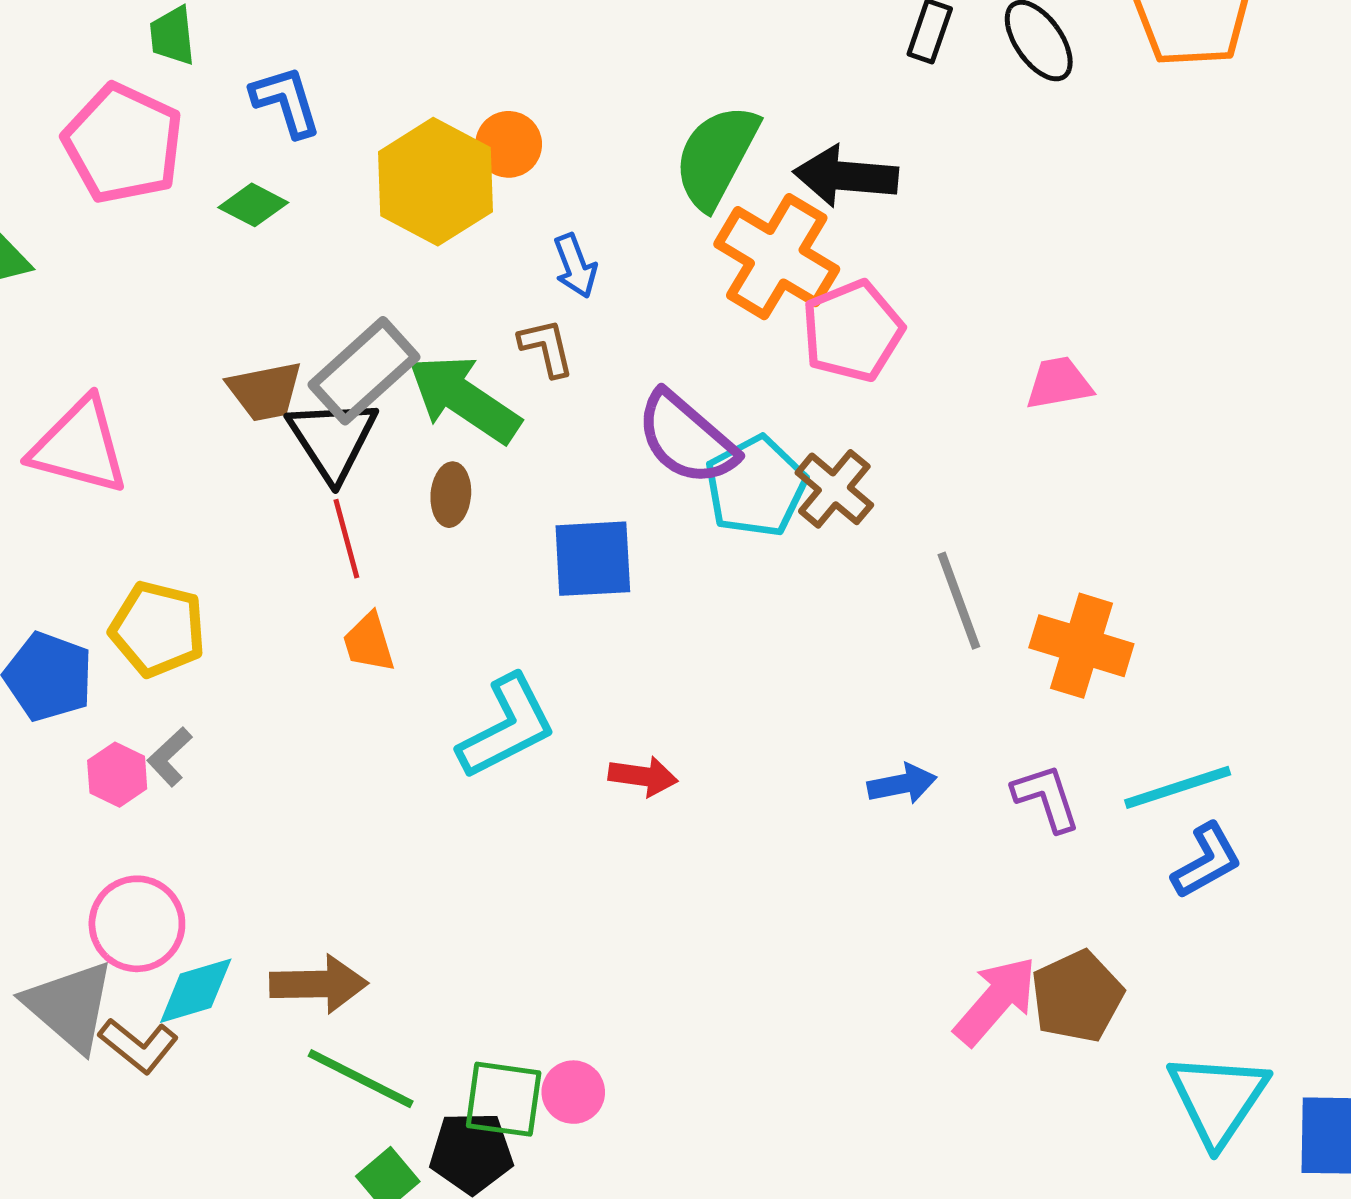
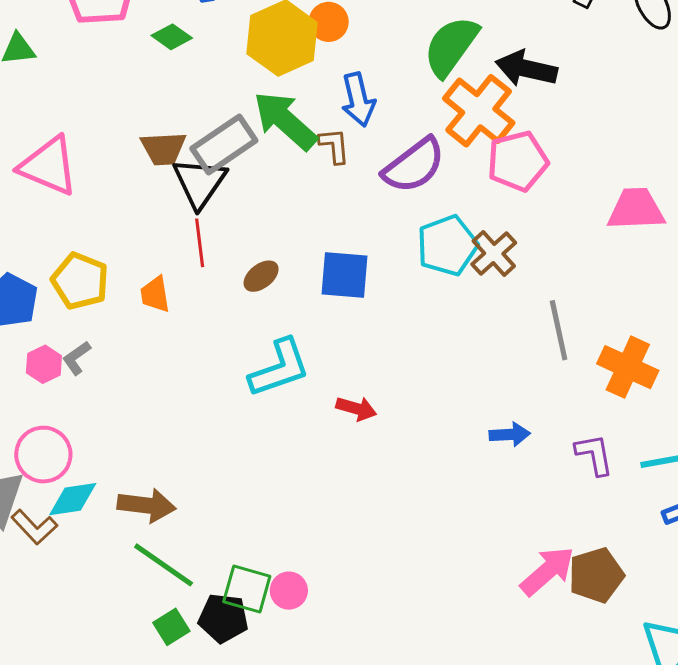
blue arrow: (575, 266) -> (358, 100), size x1.4
pink trapezoid: (1059, 383) -> (636, 209), size x1.4
green arrow: (464, 399) -> (285, 121), moved
purple semicircle: (686, 438) -> (414, 165), moved, turned -86
brown ellipse: (451, 495) -> (261, 276), moved, turned 39
orange trapezoid: (369, 643) -> (155, 294), moved

